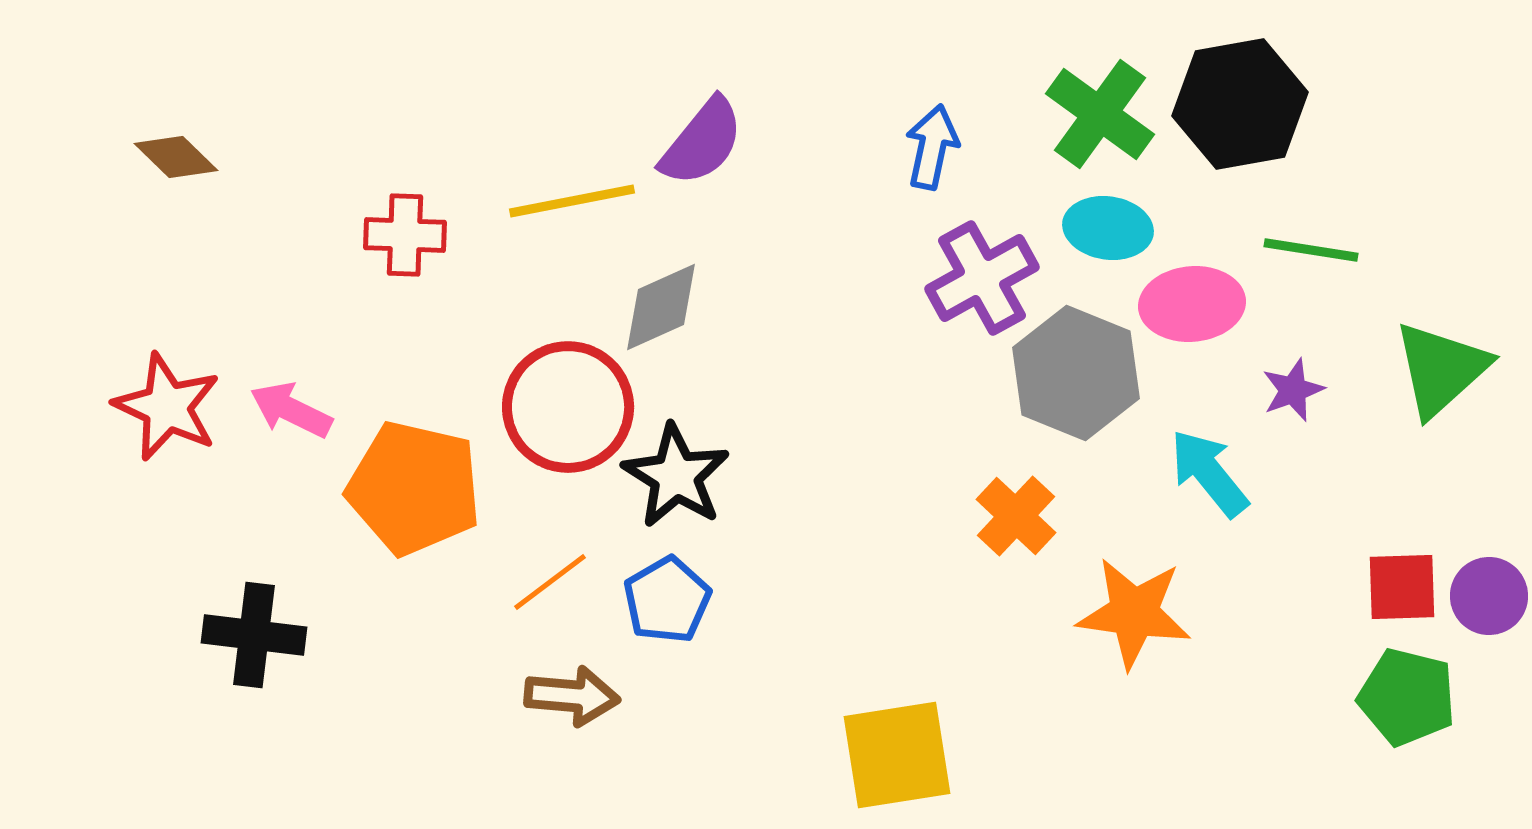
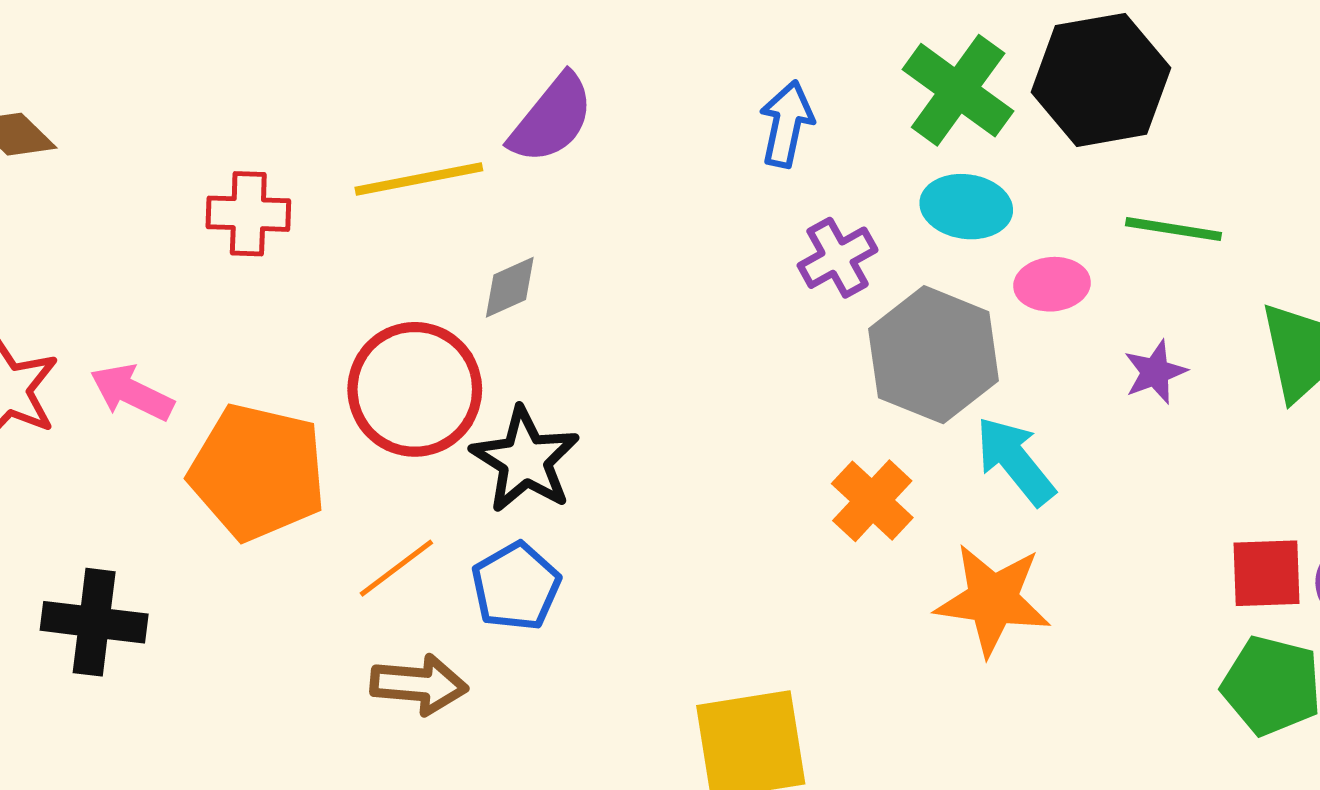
purple cross: (982, 278) -> (838, 258), size x0.7
pink ellipse: (1192, 304) -> (1052, 284), size x0.7
gray diamond: (661, 307) -> (510, 287), size x0.7
cyan arrow: (1209, 473) -> (1015, 461), moved

